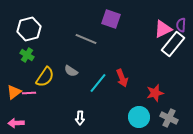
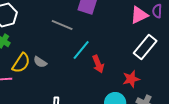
white rectangle: (173, 44) -> (145, 47), moved
gray semicircle: (71, 71) -> (40, 62), moved
cyan line: (98, 83) -> (81, 50), moved

